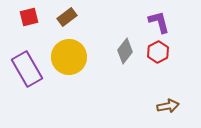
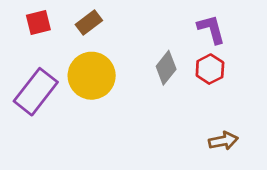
purple rectangle: (27, 69) -> (36, 92), turned 68

